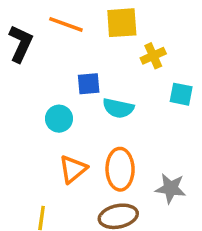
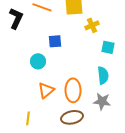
cyan semicircle: (118, 108) -> (103, 75), moved, turned -108

